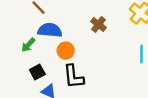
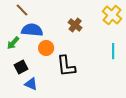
black L-shape: (74, 77) -> (66, 66), moved

